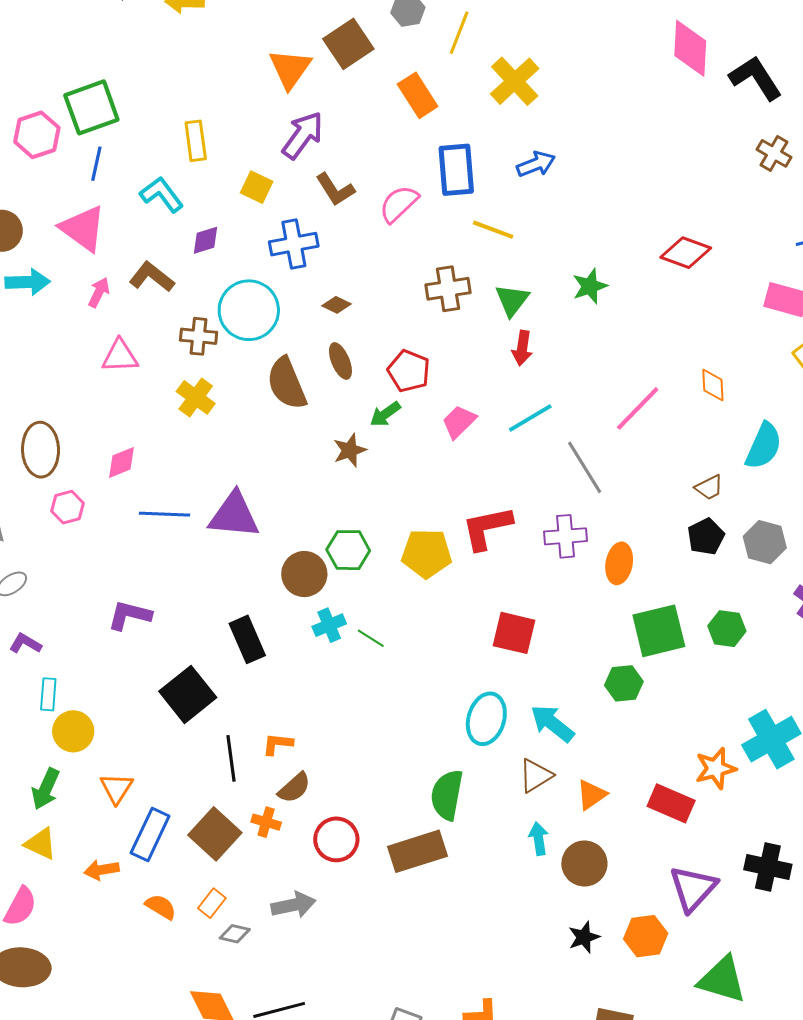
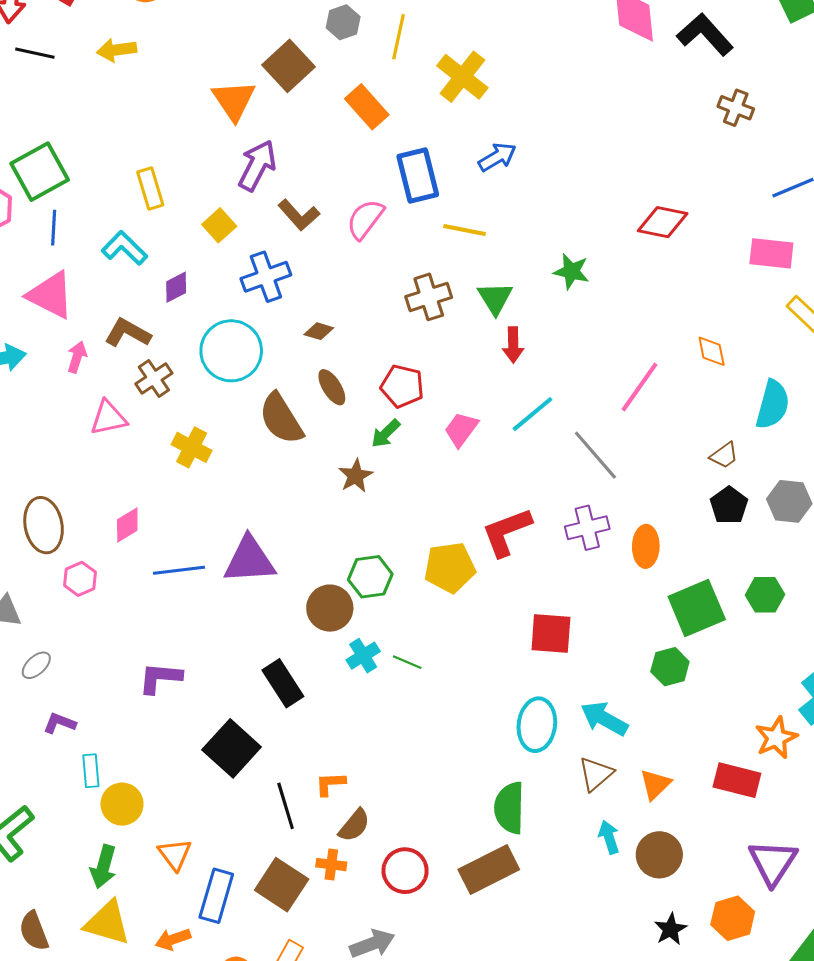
yellow square: (257, 187) -> (219, 225), turned 32
green star: (590, 286) -> (571, 271), turned -30
brown cross: (199, 336) -> (154, 378), moved, turned -30
yellow triangle: (41, 844) -> (107, 923), size x1.4

